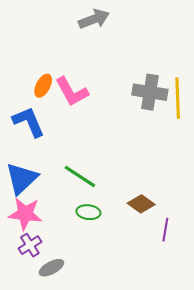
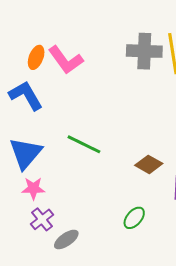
green ellipse: (88, 212) -> (134, 218), moved, turned -50
pink star: (25, 214) -> (33, 188), size x0.7

